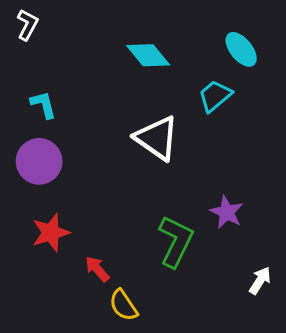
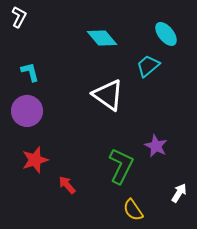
yellow semicircle: (123, 305) -> (133, 210), moved

